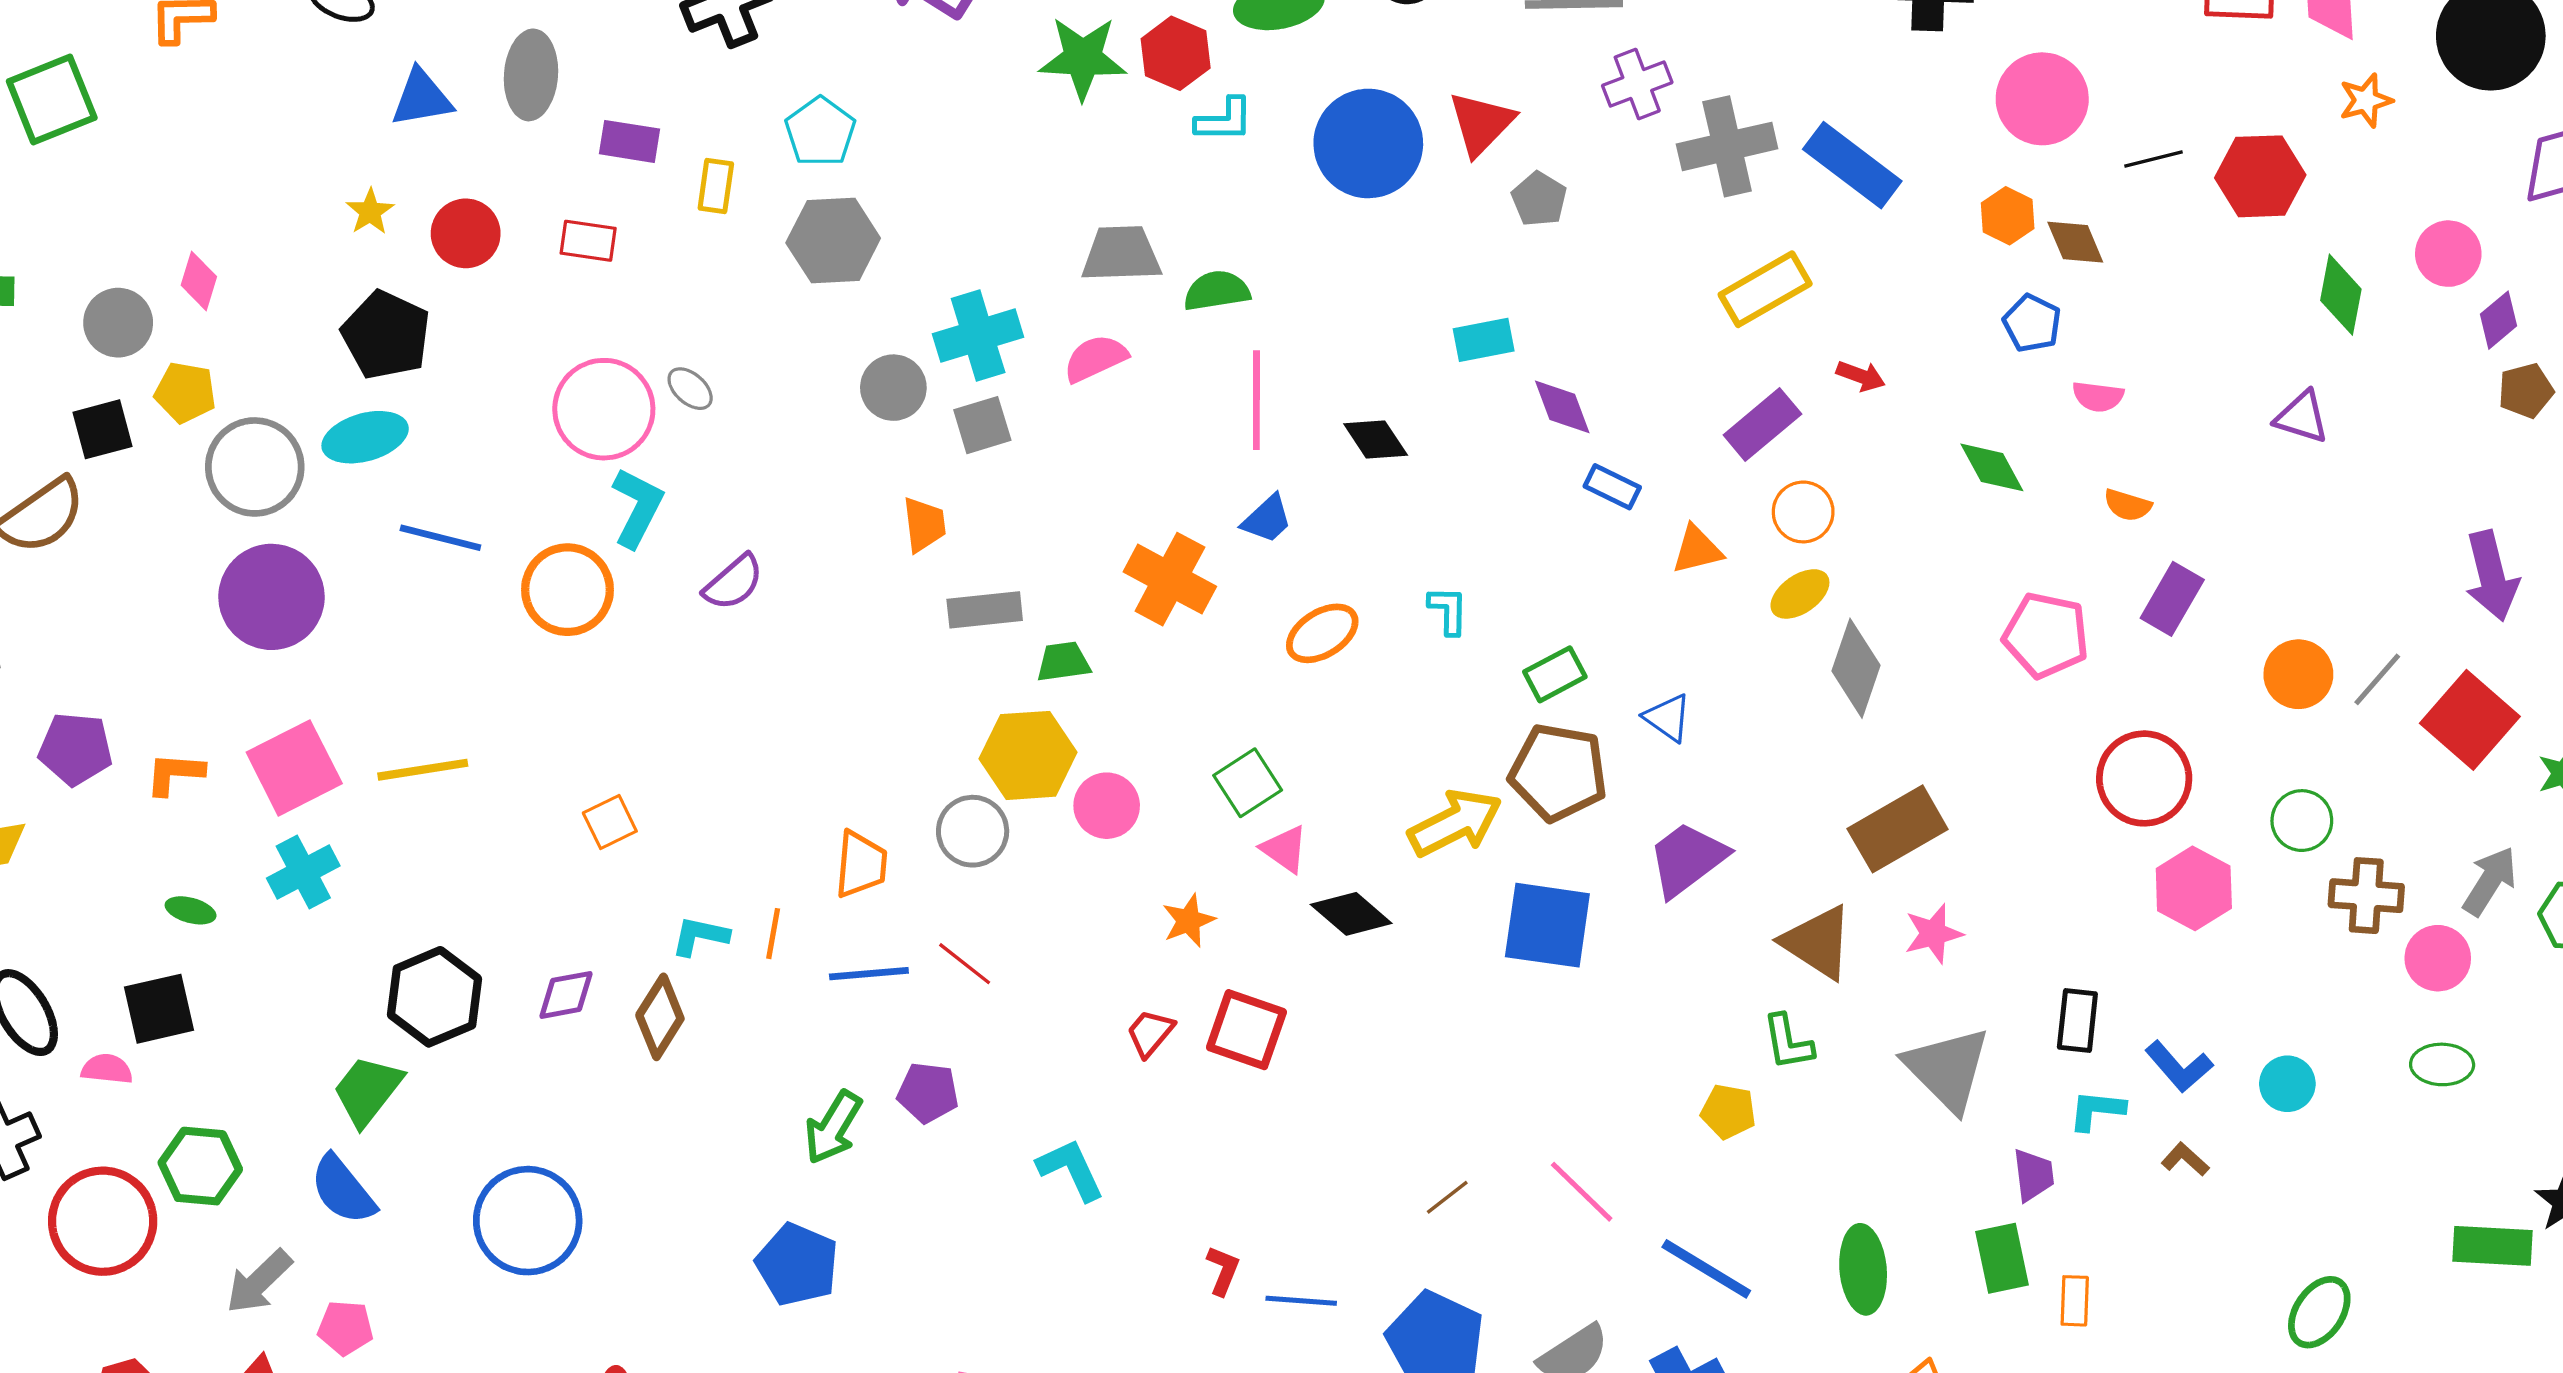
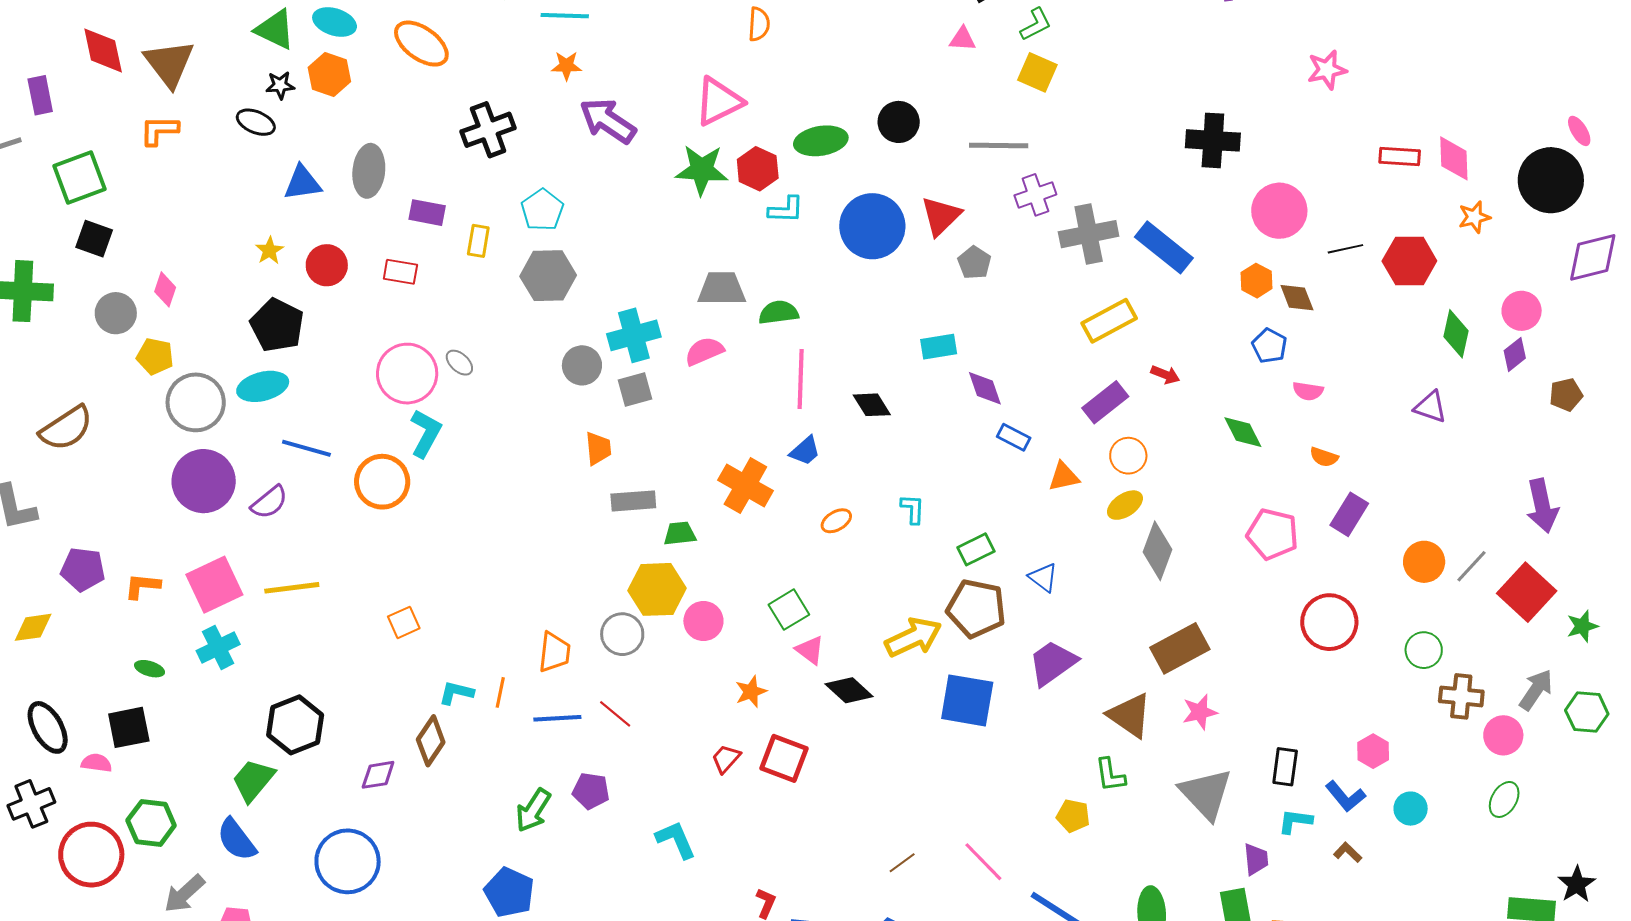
purple diamond: (2499, 320) -> (1515, 354), moved
black square: (102, 429) -> (94, 239), moved, turned 33
purple semicircle: (733, 583) -> (269, 502), moved
orange ellipse: (1322, 633) -> (836, 521), size x0.7
pink hexagon: (2194, 888) -> (1373, 751), moved, size x0.7
purple diamond: (566, 995) -> (378, 775), moved
green ellipse: (2442, 1064) -> (1504, 799), turned -63

